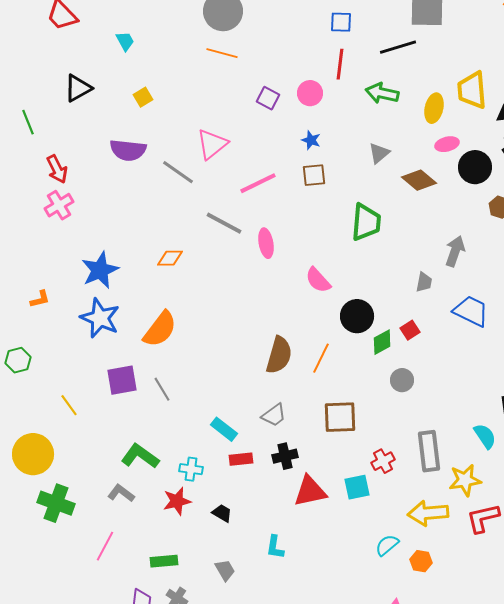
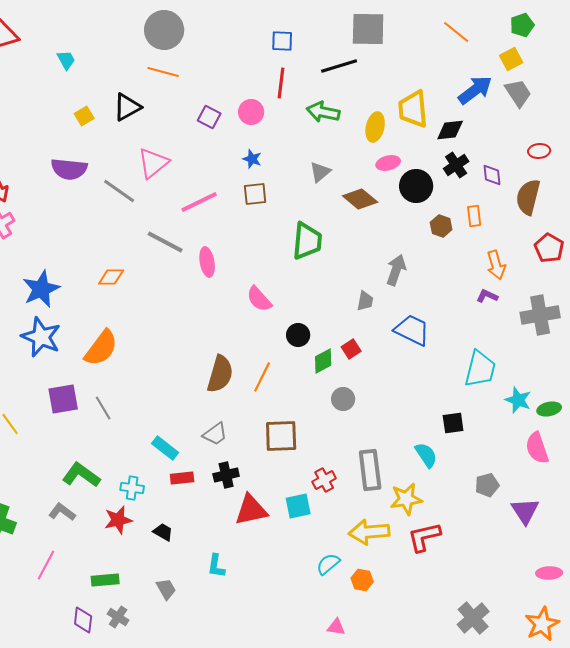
black triangle: (78, 88) -> (127, 107), moved
black circle: (357, 316) -> (298, 335), size x0.7

